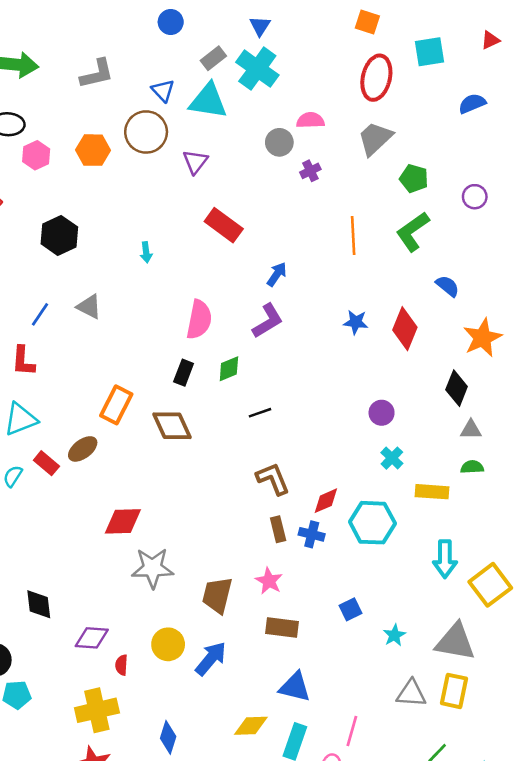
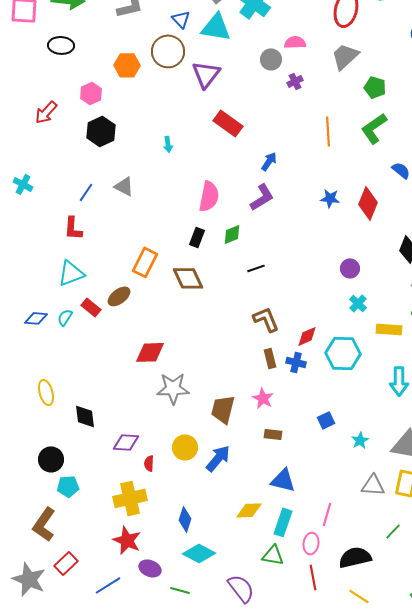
pink hexagon: (36, 155) -> (91, 93), moved
purple triangle: (195, 162) -> (206, 74), size x1.4
brown rectangle: (282, 627) -> (273, 434), size x0.7

